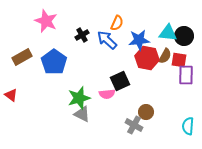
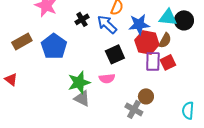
red square: (179, 60) -> (168, 62), moved, turned -35
purple rectangle: (186, 75) -> (153, 61), moved
black square: (120, 81) -> (115, 54), moved

